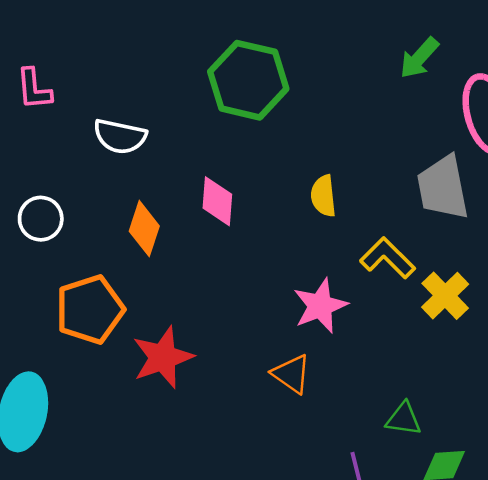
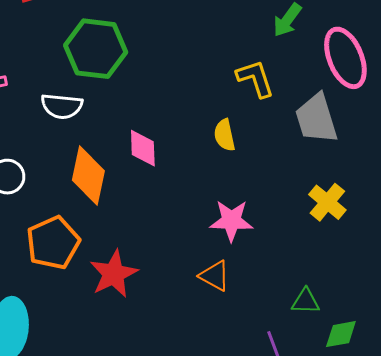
green hexagon: (248, 80) -> (96, 49), moved
orange diamond: (144, 229) -> (88, 175), size x1.4
yellow L-shape: (388, 258) -> (255, 79), moved, turned 33
pink star: (320, 306) -> (231, 221), turned 30

